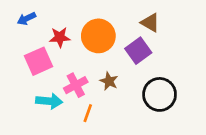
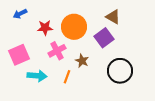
pink square: (38, 61) -> (19, 55), moved
pink cross: (76, 85) -> (57, 51), moved
orange line: (88, 113) -> (67, 77), moved

